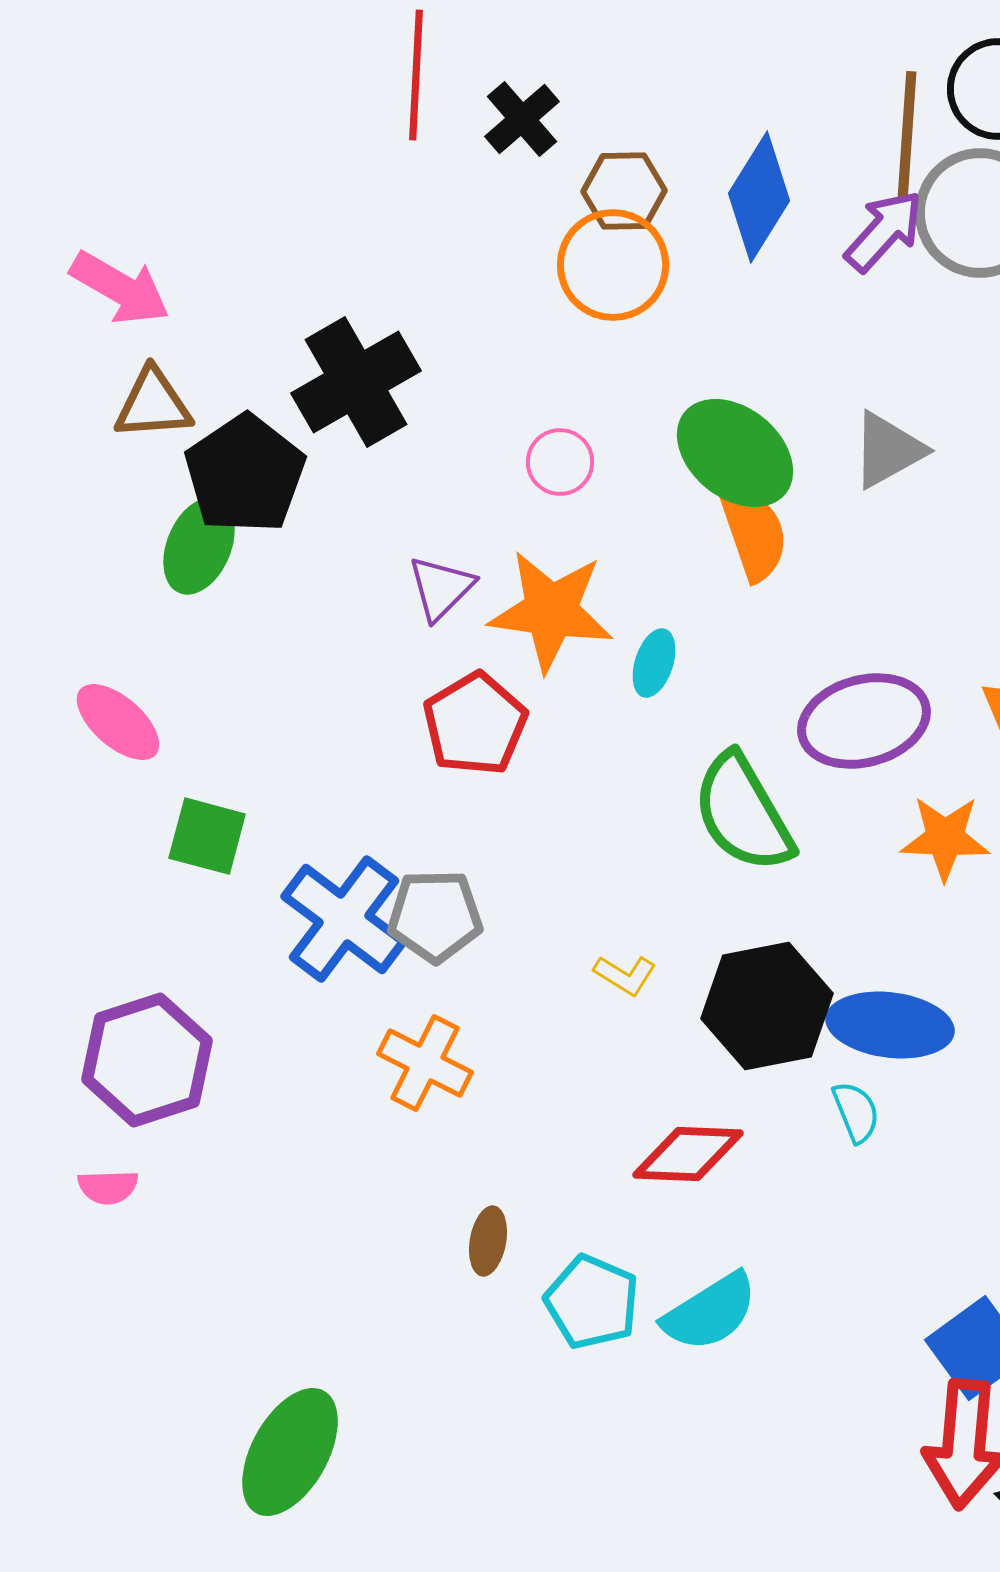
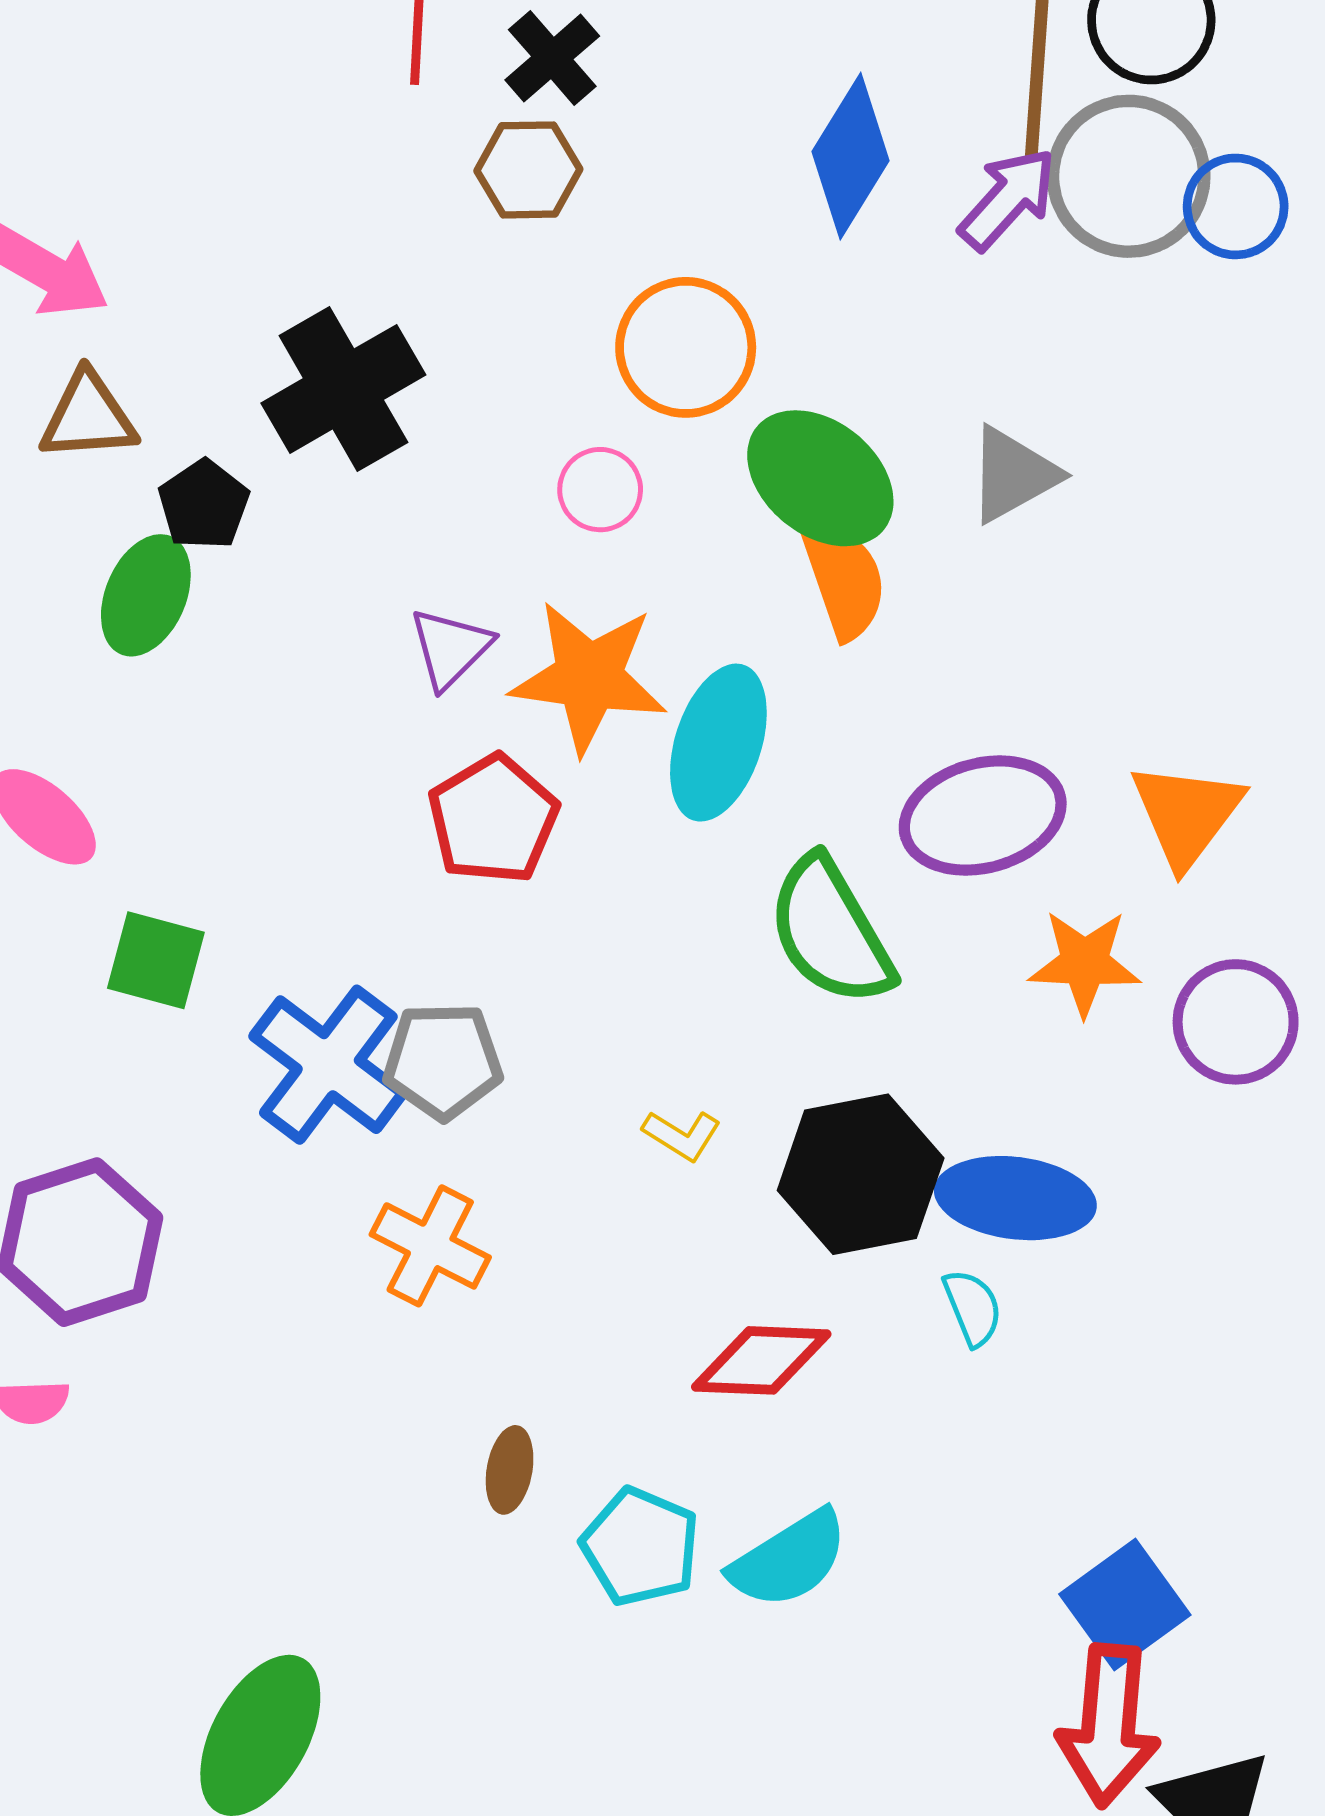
brown hexagon: (624, 191) -> (528, 170), moved
orange circle: (613, 265) -> (686, 347), moved
black pentagon: (245, 474) -> (204, 505), size x0.6
cyan ellipse: (654, 663) -> (718, 743), size x1.8

